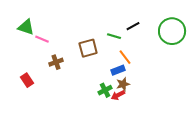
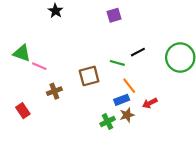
red arrow: (118, 95) -> (150, 103), moved

